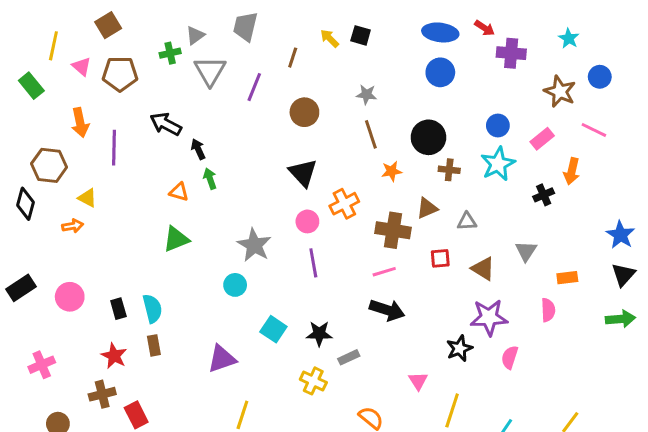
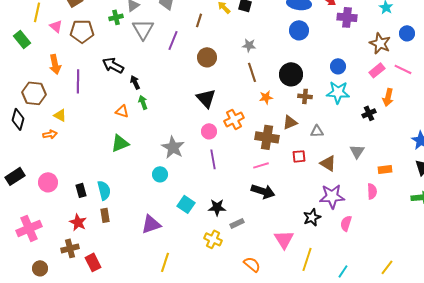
pink rectangle: (542, 139) -> (377, 70), moved
cyan star: (498, 164) -> (338, 92), turned 30
pink cross: (42, 365) -> (29, 228), size x1.4
pink triangle: (418, 381) -> (284, 239), size x1.5

